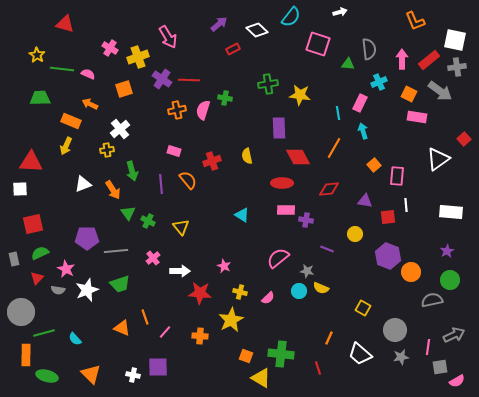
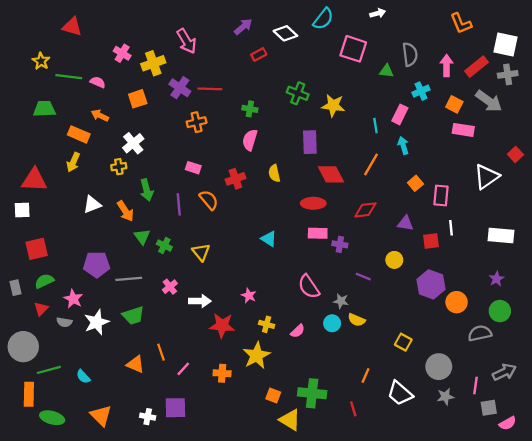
green cross: (268, 84) -> (298, 93), turned 30
pink semicircle: (203, 110) -> (250, 140), moved
pink semicircle: (278, 258) -> (309, 287), turned -85

